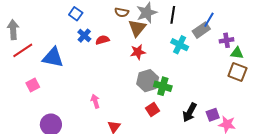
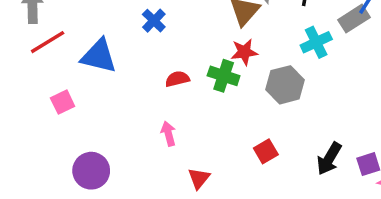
red semicircle: (102, 40) -> (177, 79), moved
cyan cross: (180, 45) -> (316, 42), turned 36
gray hexagon: (148, 81) -> (285, 85), moved
green cross: (163, 86) -> (224, 76), moved

